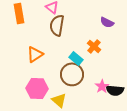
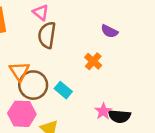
orange triangle: (35, 54) -> (19, 71), turned -30
cyan rectangle: (76, 58) -> (63, 90), moved
brown circle: (72, 74) -> (33, 85), moved

